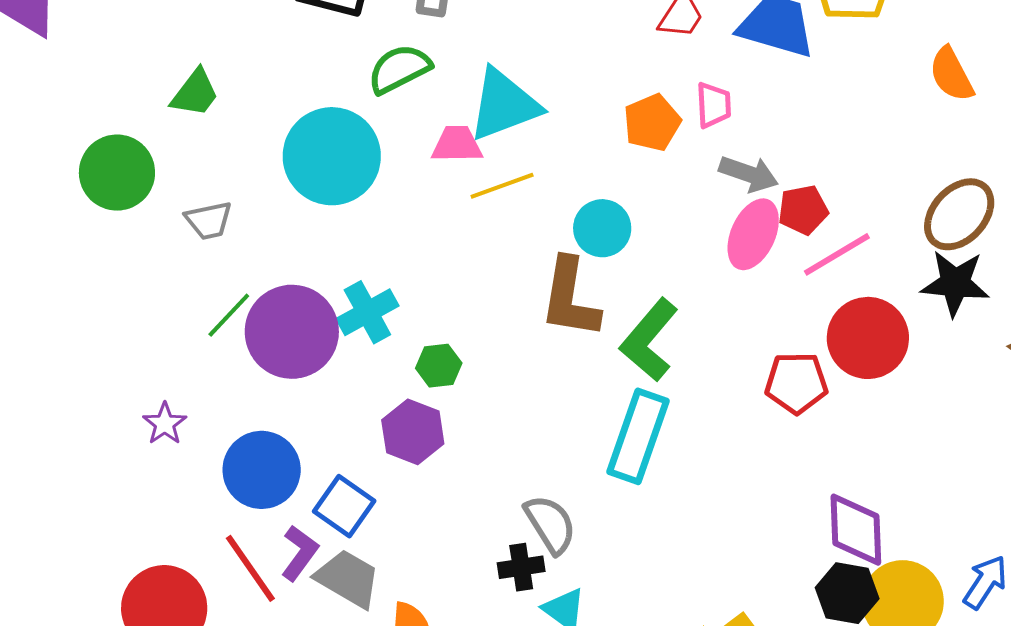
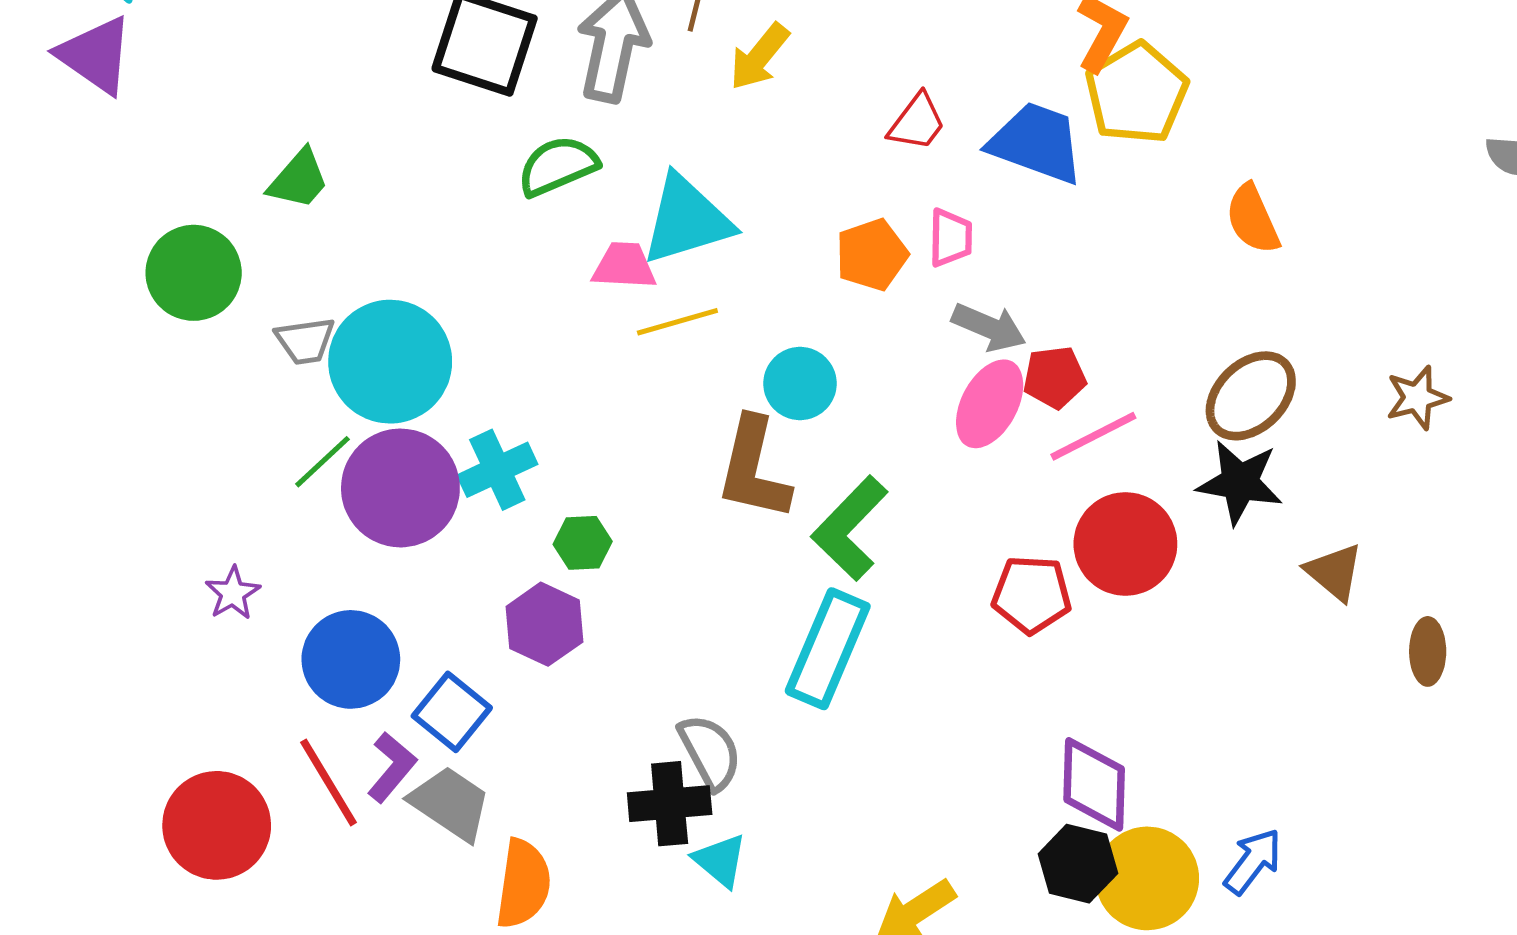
cyan circle: (332, 156) -> (390, 362), moved
black cross: (521, 567) -> (670, 804), size x1.4

